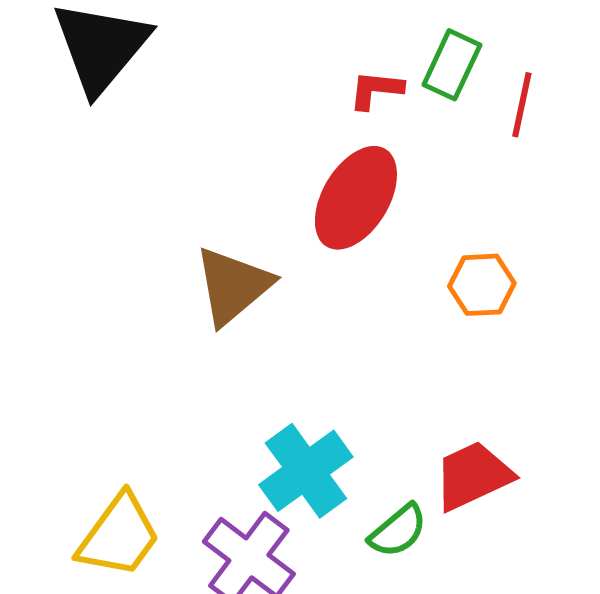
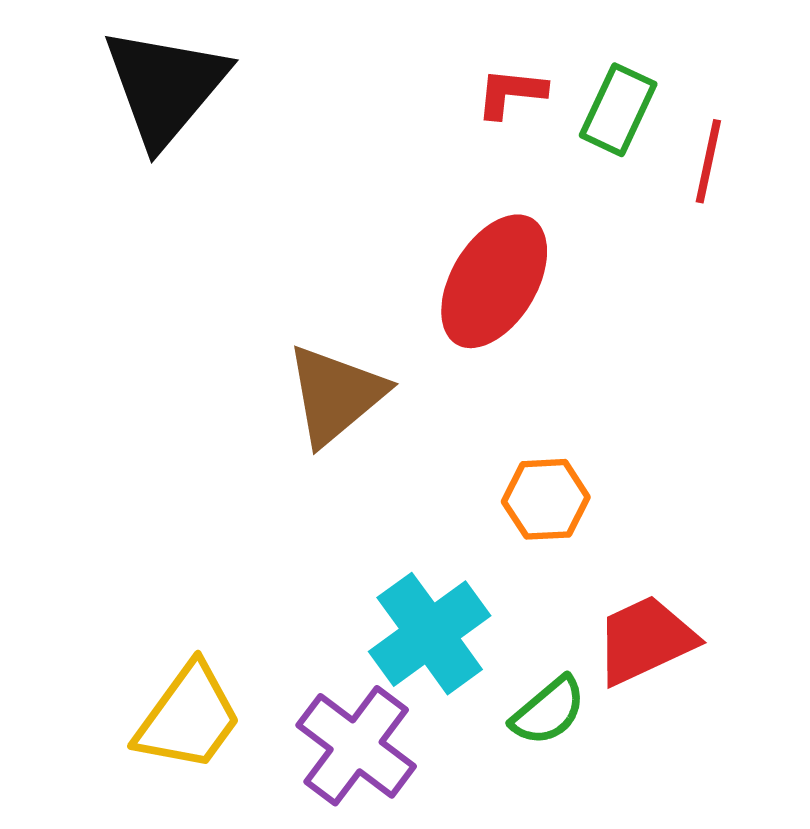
red L-shape: (376, 90) -> (511, 93), moved
orange hexagon: (482, 285) -> (546, 499), moved

